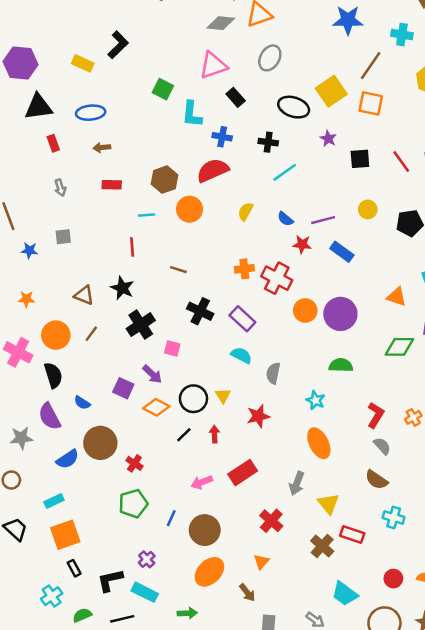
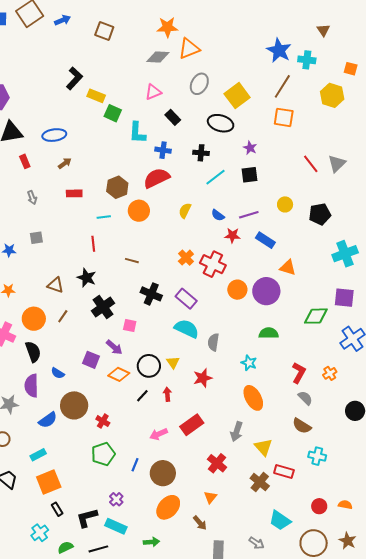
blue star: (348, 20) -> (279, 50), moved, turned 30
yellow rectangle: (83, 63) -> (96, 96), moved
pink triangle: (213, 65) -> (153, 92), size x0.7
yellow square: (331, 91) -> (237, 96), moved
brown arrow: (102, 148) -> (65, 163), turned 152
black square: (360, 159) -> (250, 175), moved
orange cross: (244, 269) -> (186, 258), turned -35
orange triangle: (396, 297) -> (288, 268), moved
cyan semicircle: (241, 355) -> (187, 329), size x1.4
purple semicircle: (49, 416) -> (31, 386), turned 30

